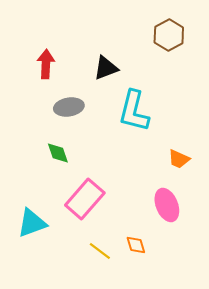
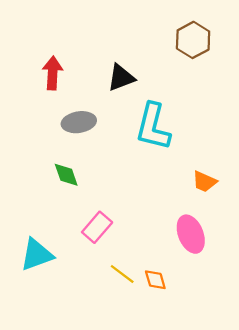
pink rectangle: (85, 199) -> (97, 227), size x0.7
yellow line: (100, 251) -> (122, 274), moved

